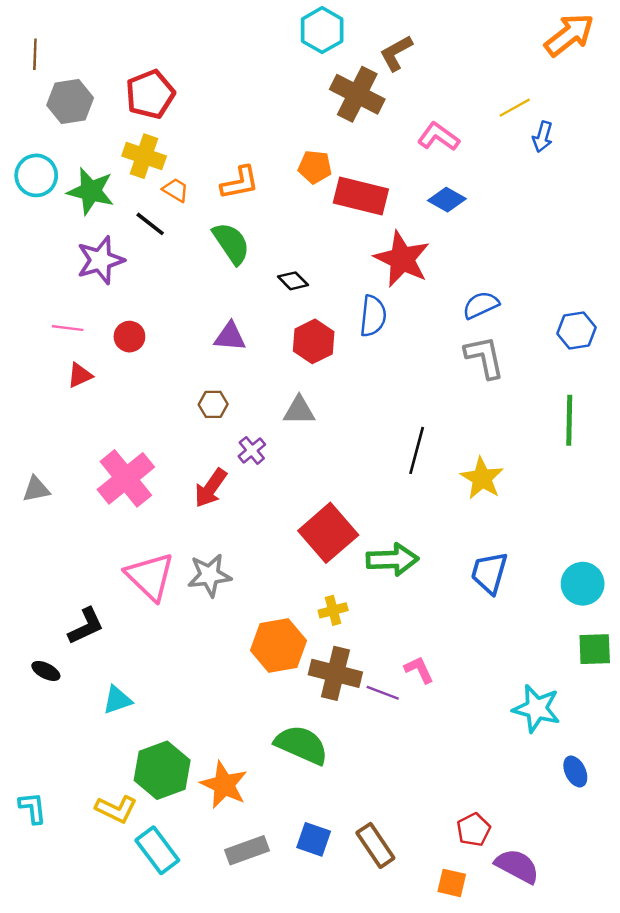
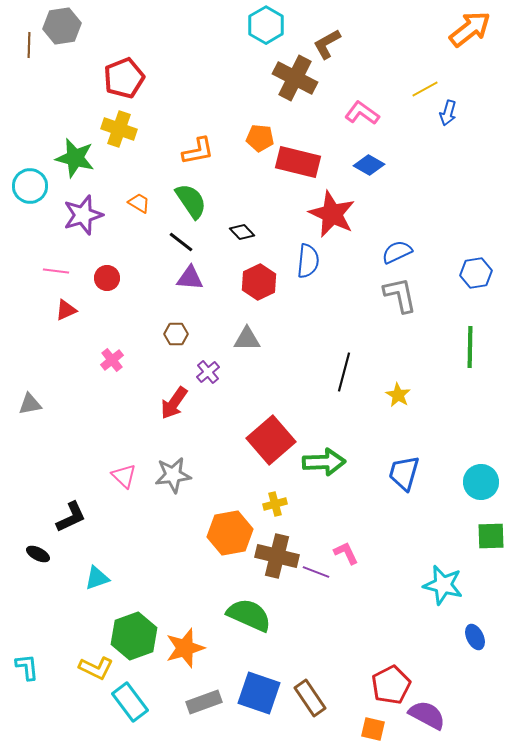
gray hexagon: (70, 102) -> (62, 26), moved
cyan circle: (36, 175) -> (30, 186), moved
orange trapezoid: (176, 190) -> (139, 203), moved
black line: (150, 224) -> (181, 242), moved
pink cross: (126, 478) -> (112, 360), moved, size x0.5
yellow star: (482, 478) -> (398, 395), size x0.7
pink triangle: (150, 576) -> (124, 476), size x0.6
orange star: (224, 785) -> (185, 648), turned 30
red pentagon: (474, 830) -> (391, 685), size x1.4
blue square: (314, 839) -> (259, 693), size x1.5

